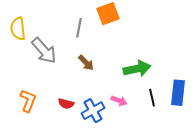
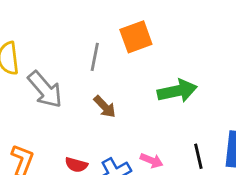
green arrow: (137, 69) -> (177, 91), moved

